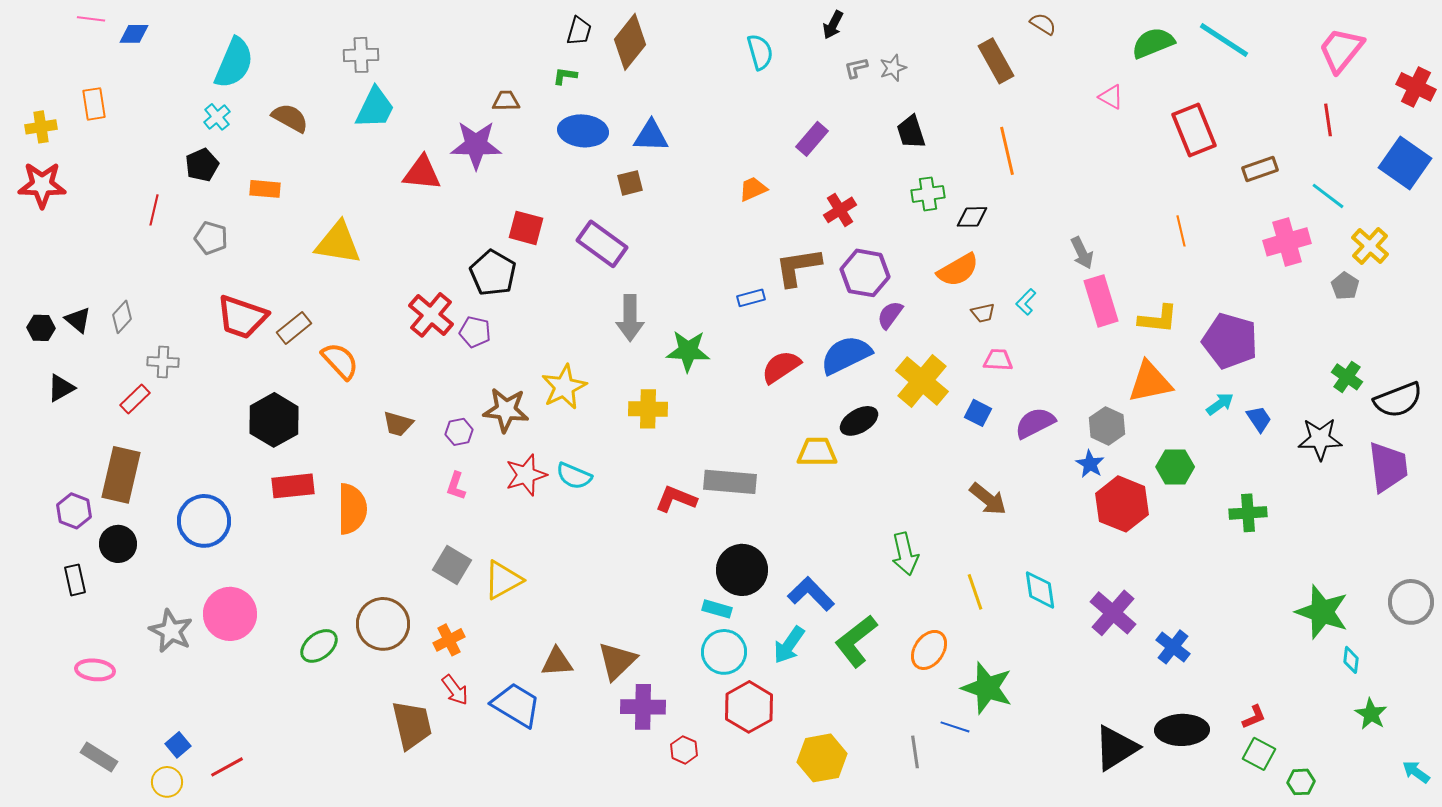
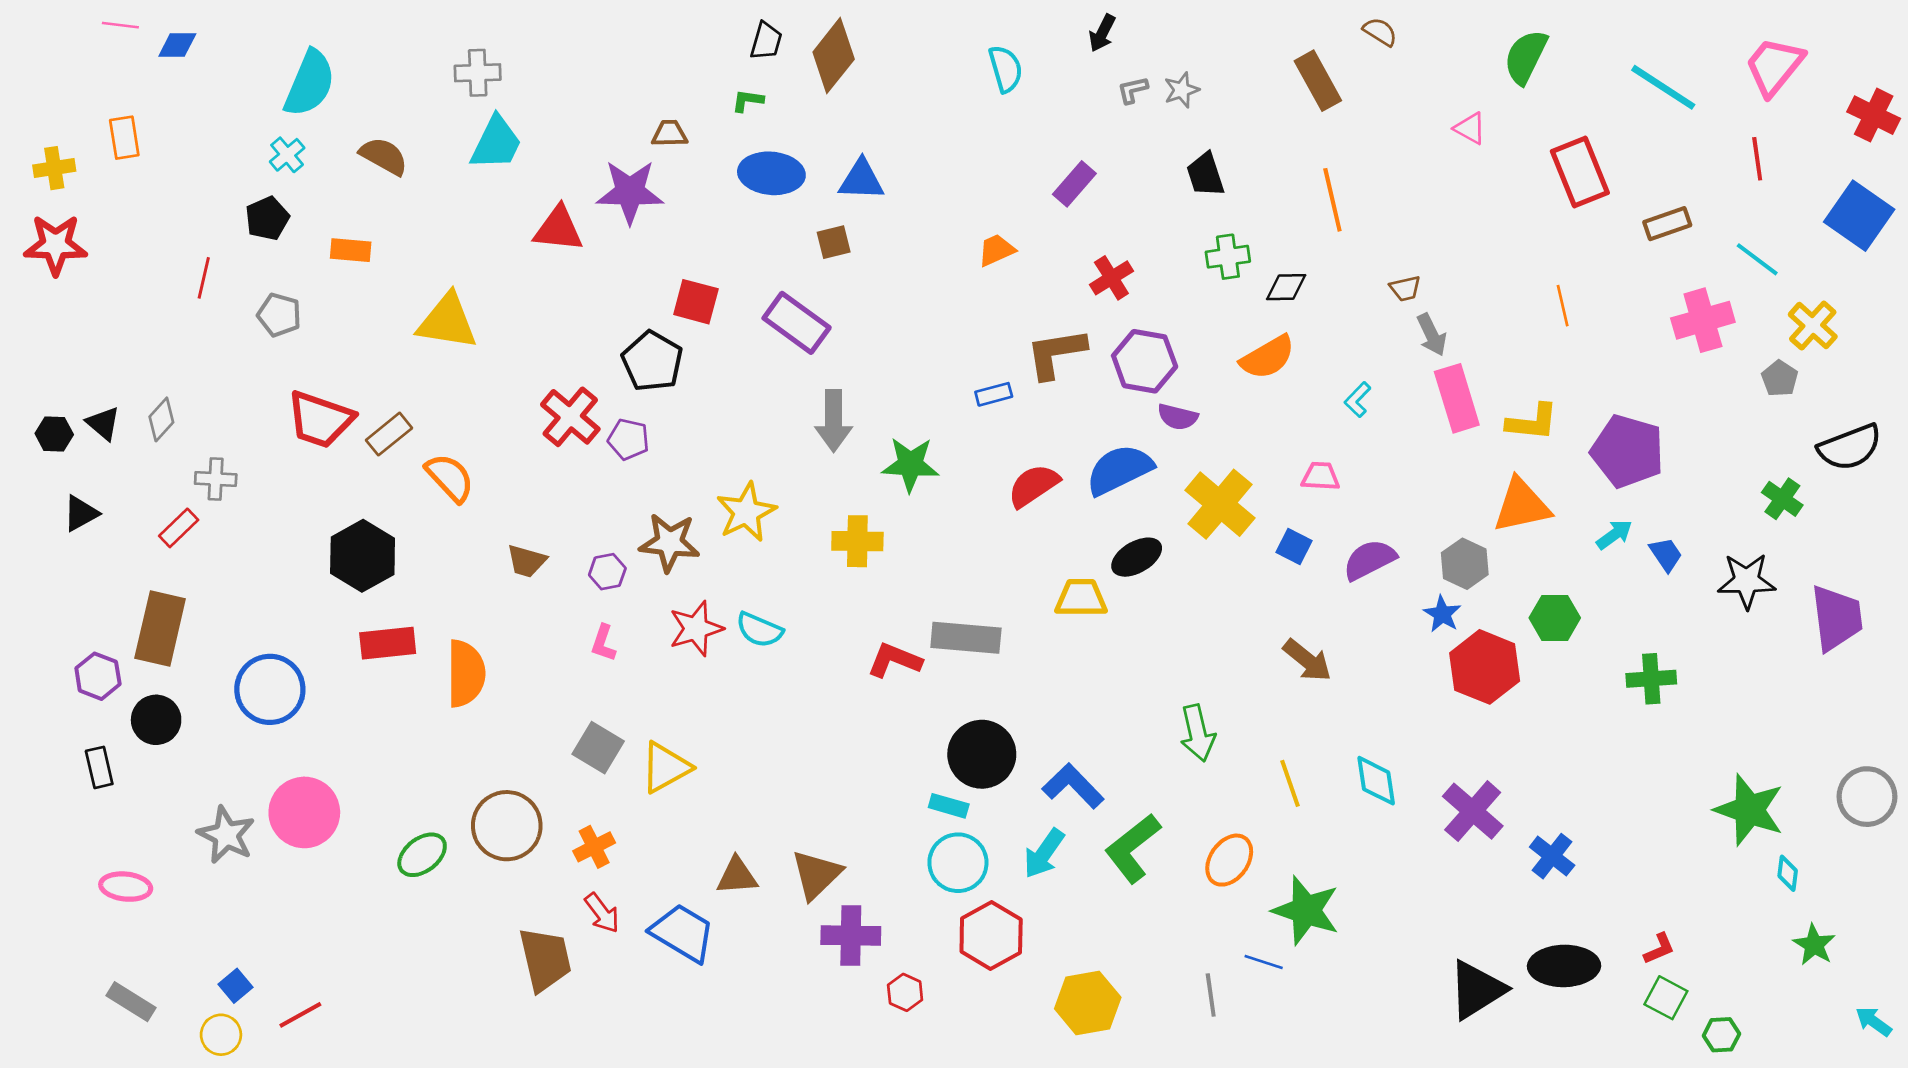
cyan line: (1224, 40) -> (1663, 87), moved
green semicircle: (1153, 43) -> (1526, 57), turned -42
brown trapezoid: (983, 313) -> (1405, 288), moved
purple semicircle: (890, 315) -> (1178, 417), turned -112
black semicircle: (1398, 400) -> (1850, 447), moved

